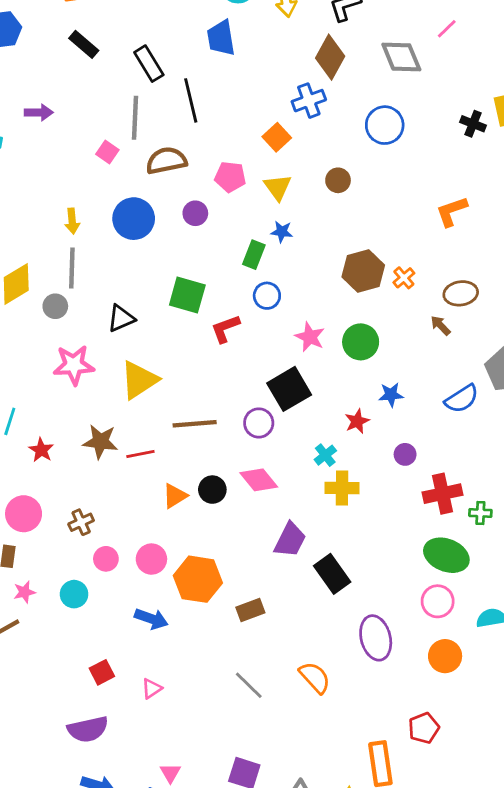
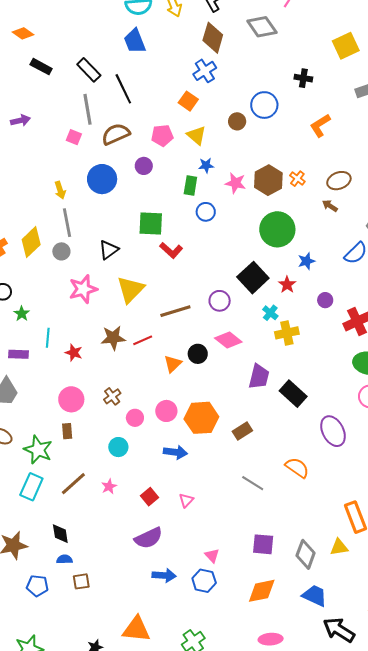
black cross: (473, 124) -> (303, 78), moved
blue circle: (385, 125) -> (264, 105), moved
red L-shape: (225, 329) -> (171, 250), moved, turned -105
pink star: (310, 337) -> (235, 183), moved
green circle: (361, 342) -> (277, 229), size x1.4
black square: (289, 389) -> (253, 278), moved
pink star: (24, 592) -> (109, 486), moved

